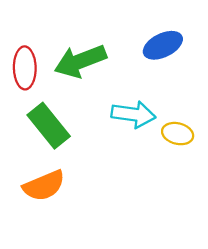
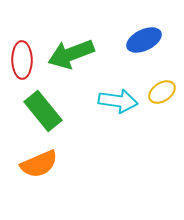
yellow ellipse: (178, 134) -> (162, 92), moved, turned -48

